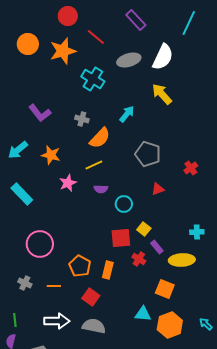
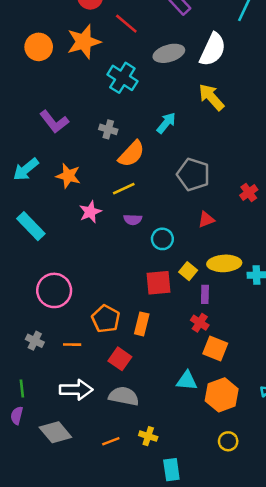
orange circle: (28, 44) -> (39, 47), moved
purple rectangle: (157, 247) -> (205, 294), turned 40
red cross: (139, 259) -> (200, 323), moved
yellow ellipse: (182, 260) -> (224, 263), moved

